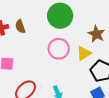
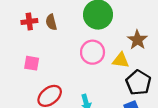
yellow triangle: (84, 53) -> (121, 60), turned 35

